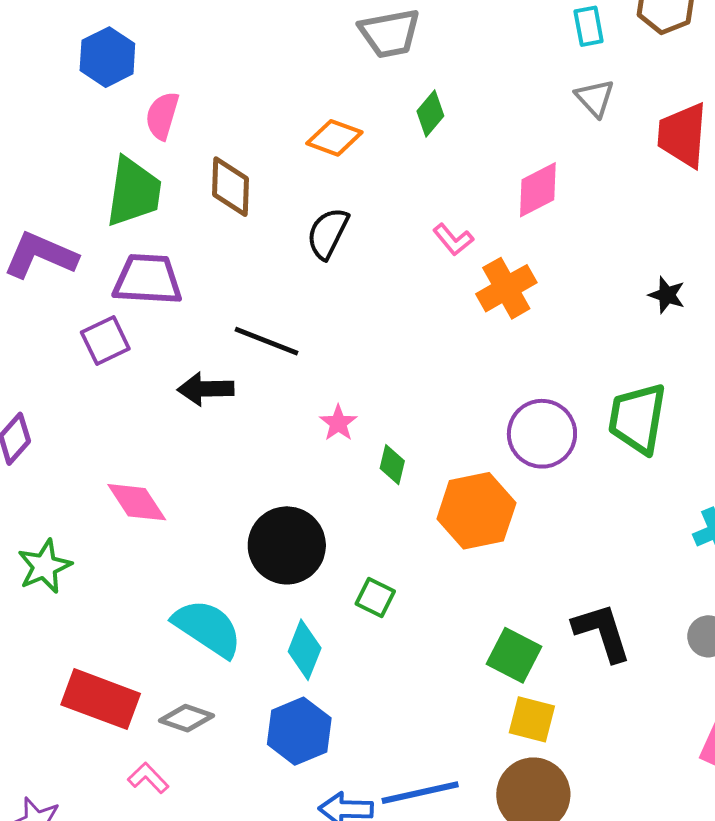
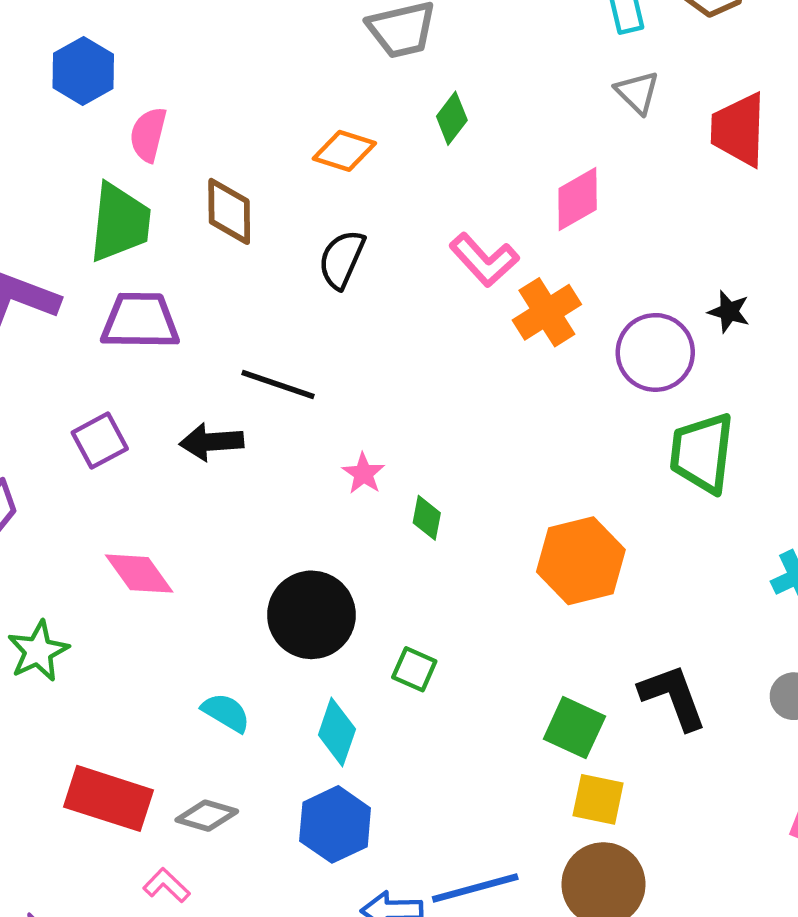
pink L-shape: (453, 240) -> (484, 260), size x1.5
purple square: (105, 340) -> (100, 441), moved
purple circle: (542, 434) -> (655, 352), moved
orange hexagon: (476, 511) -> (581, 561), moved
cyan semicircle: (207, 628) -> (226, 713), size x0.6

